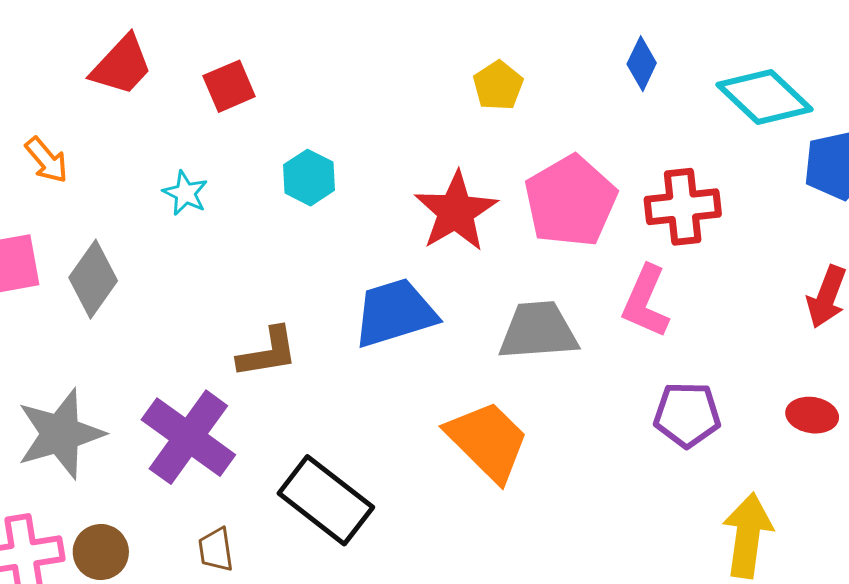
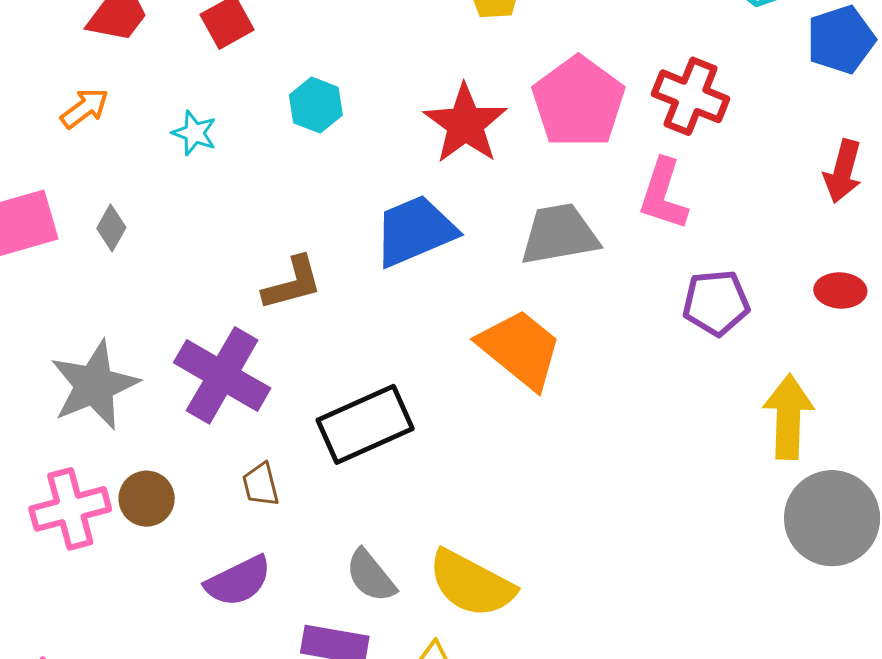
orange arrow: (47, 160) -> (85, 108), moved, turned -81
red cross: (683, 207) -> (691, 96), turned 34
gray diamond: (93, 279) -> (111, 228), size x0.6
black rectangle: (326, 500) -> (365, 424), turned -56

